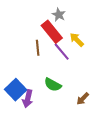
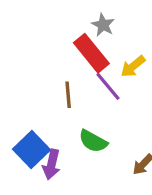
yellow arrow: (77, 40) -> (133, 66), turned -84
brown line: (38, 48) -> (68, 95), moved

